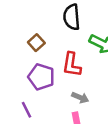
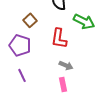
purple pentagon: (41, 77) -> (20, 45), moved

